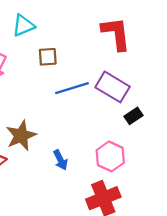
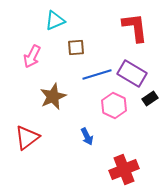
brown star: (21, 136) -> (53, 96), moved
pink hexagon: (110, 156) -> (114, 106), moved

